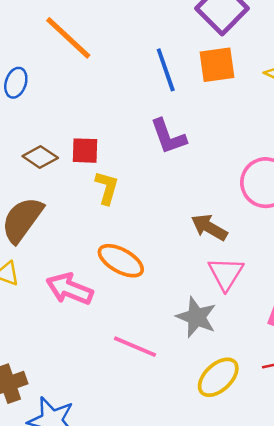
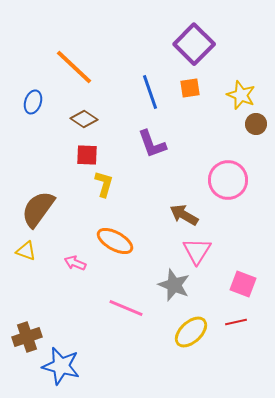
orange square: (217, 65) -> (190, 88), size x0.7
brown diamond: (40, 157) -> (84, 119), moved
pink arrow: (70, 289) -> (75, 263), size x0.6

